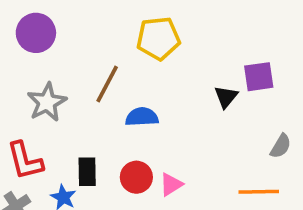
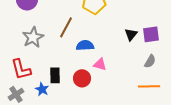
purple square: (259, 77) -> (151, 34), moved
gray semicircle: (281, 146) -> (150, 61), moved
pink triangle: (171, 184) -> (100, 64), moved, turned 48

